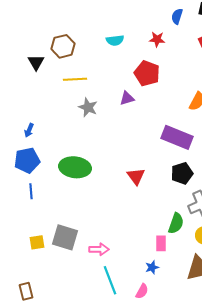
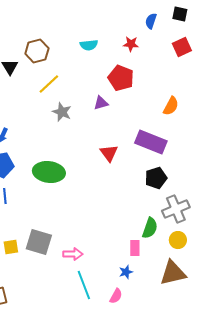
yellow line: (75, 79) -> (49, 84), turned -40
red triangle: (136, 176) -> (109, 153), moved

